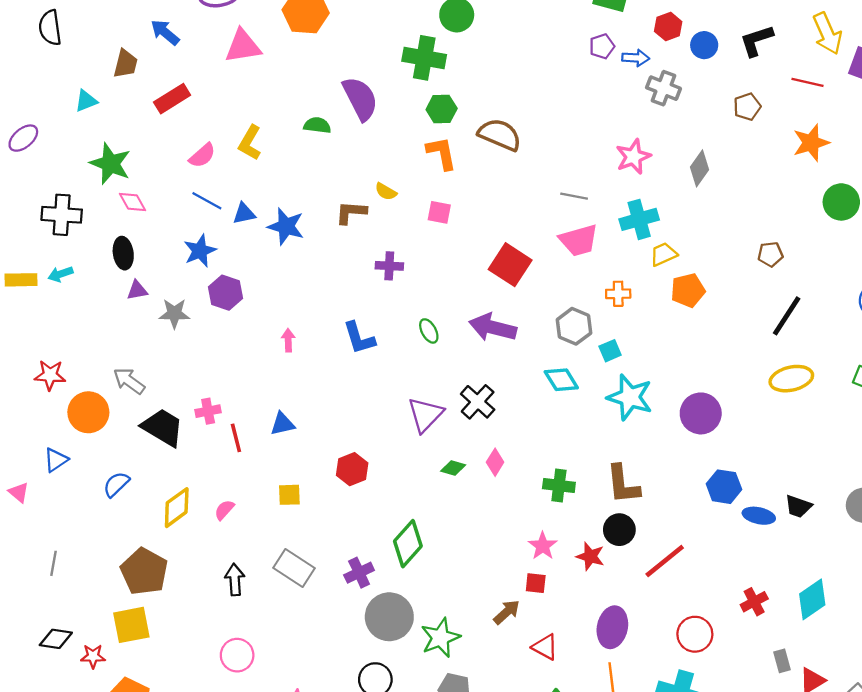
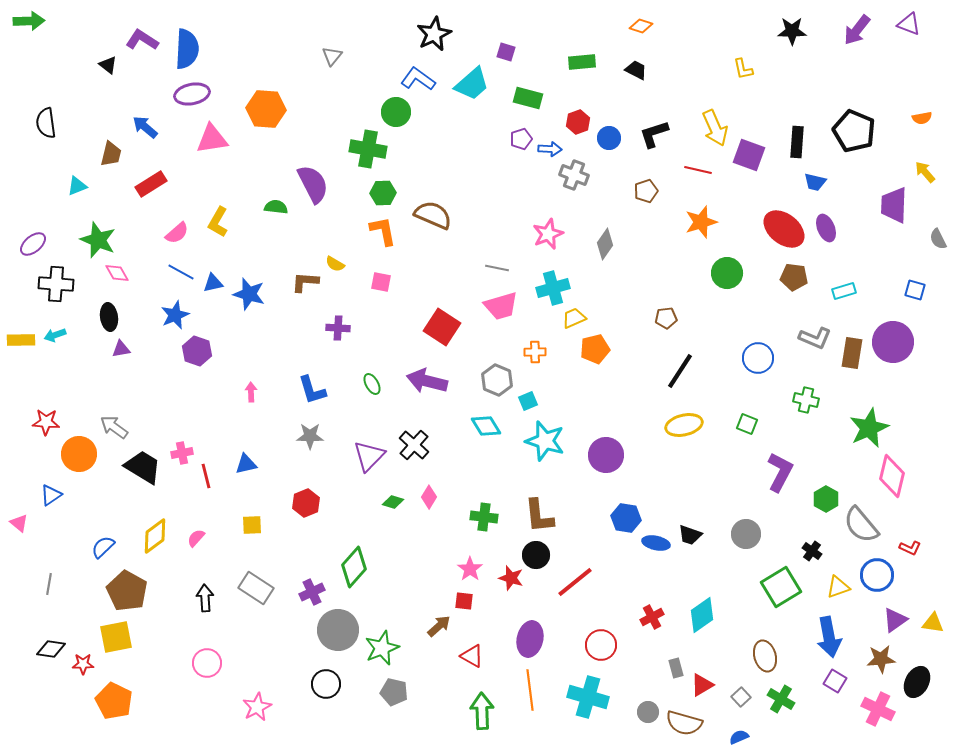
purple ellipse: (23, 138) -> (33, 244), moved
gray star: (174, 314) -> (310, 436), moved
blue semicircle: (116, 484) -> (103, 547), moved

